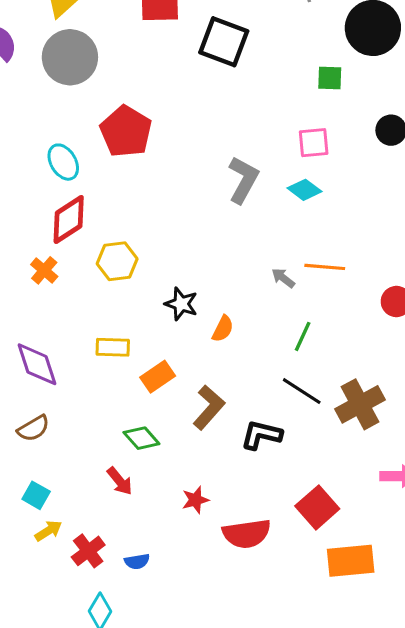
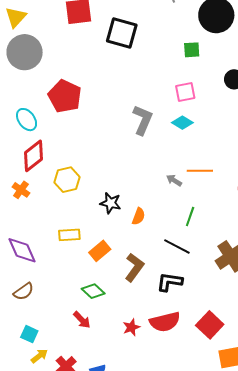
black line: (302, 391) -> (177, 247), moved
red semicircle: (247, 534) -> (165, 322), moved

